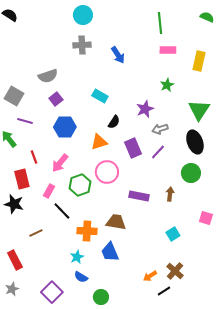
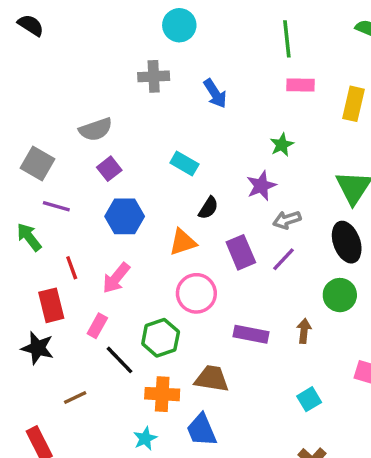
cyan circle: (83, 15) -> (179, 25), moved
green star: (167, 85) -> (282, 145), moved
green hexagon: (80, 185) -> (161, 338), moved

